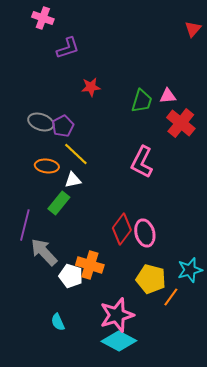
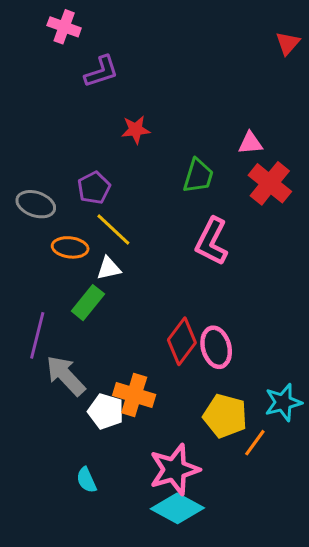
green trapezoid: (142, 101) -> (198, 176), moved
gray ellipse: (41, 122) -> (36, 204), moved

